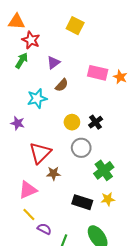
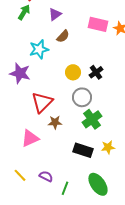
purple star: (18, 123) -> (20, 73), size x1.5
green cross: (104, 170) -> (92, 119), moved
yellow line: (29, 214) -> (20, 175), moved

